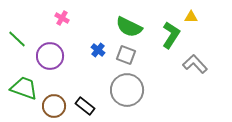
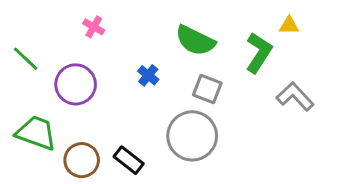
gray square: (126, 55) -> (207, 89), moved

